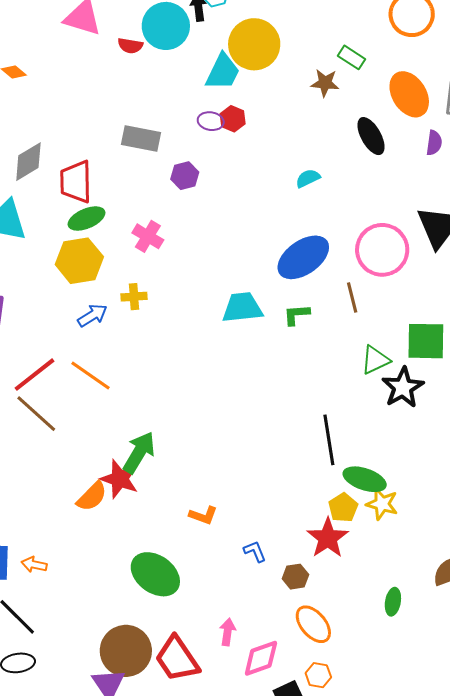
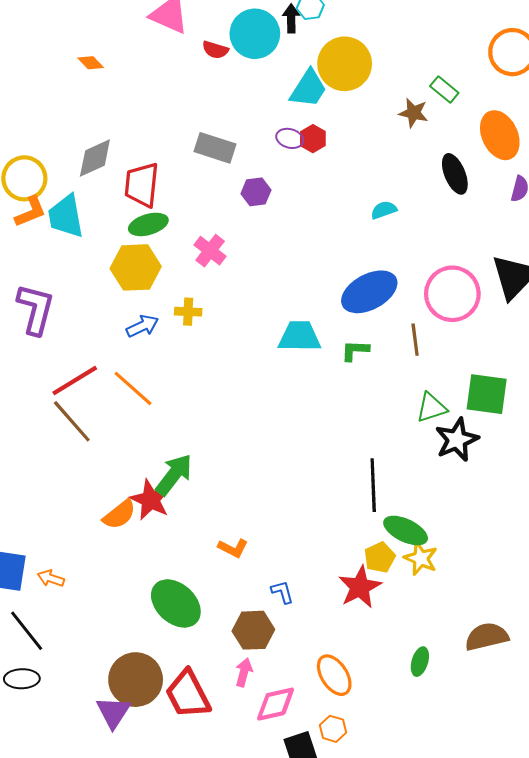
brown hexagon: (295, 577) -> (253, 630), moved, size x1.5

